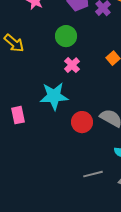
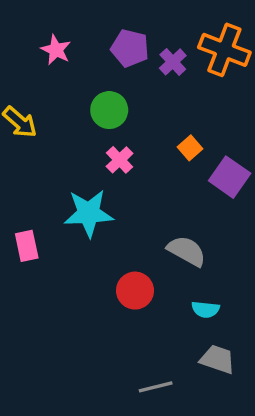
red circle: (82, 122) -> (135, 291), moved
gray line: (93, 174) -> (156, 387), moved

